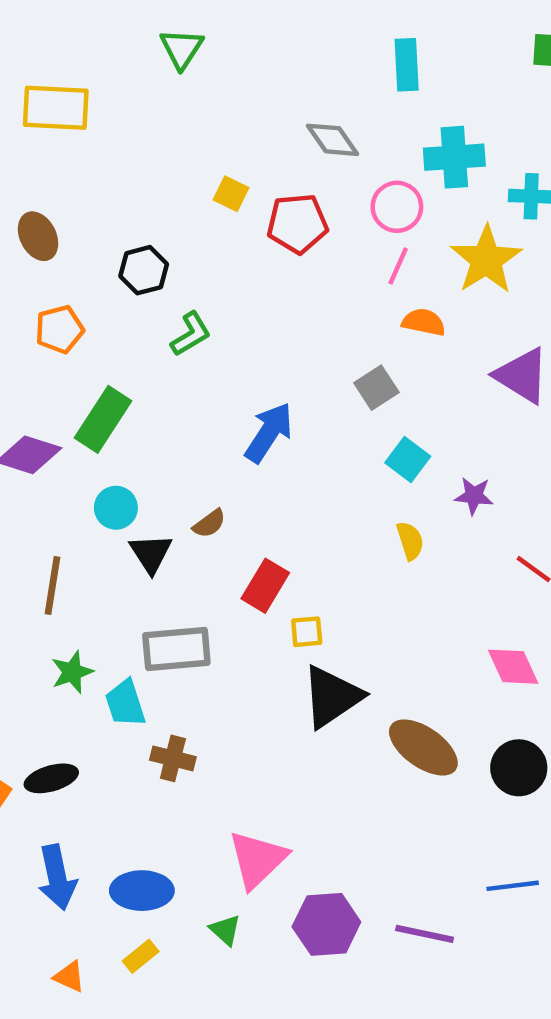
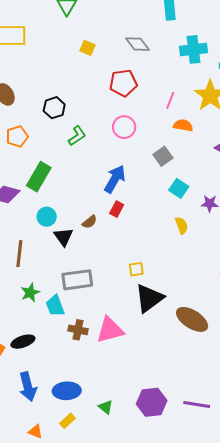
yellow square: (231, 194) -> (87, 48), moved
pink circle: (397, 207) -> (124, 127), moved
red rectangle: (265, 586) -> (117, 209), moved, size x0.7
pink triangle: (257, 859) -> (110, 330), moved, turned 32

